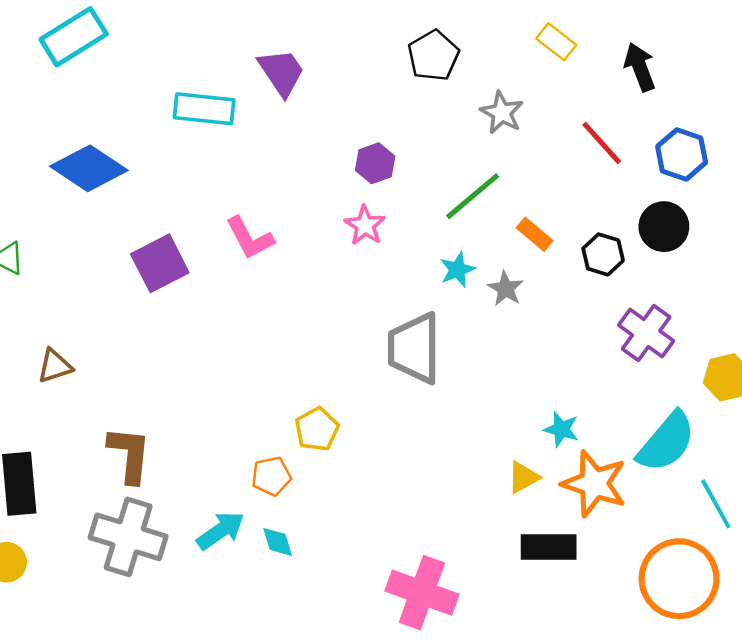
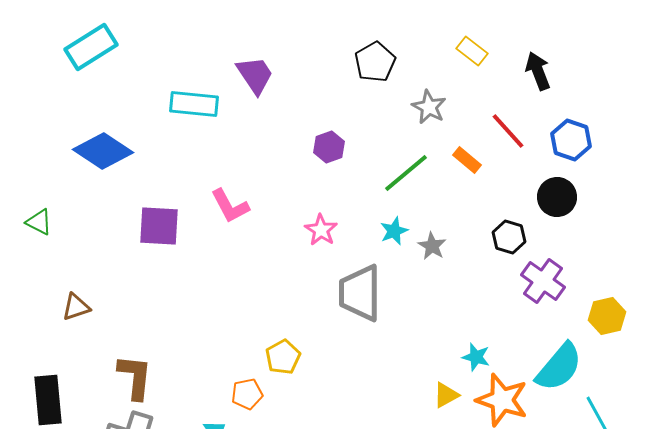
pink star: (365, 225) -> (321, 230), moved
orange rectangle: (535, 234) -> (467, 160), moved
black hexagon: (603, 254) -> (509, 237), moved
purple square: (160, 263) -> (159, 226), turned 30

